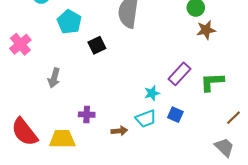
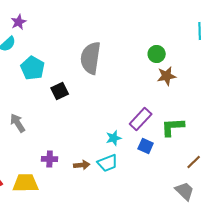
gray arrow: (54, 78) -> (18, 123), turned 132
blue square: (175, 115) -> (146, 146), moved
brown arrow: (119, 131) -> (82, 165), moved

